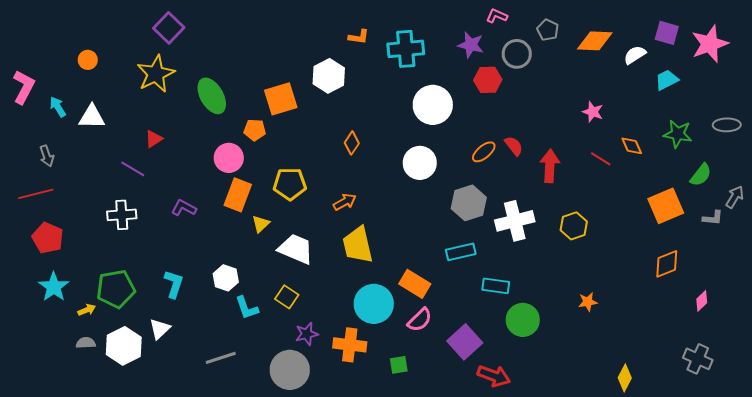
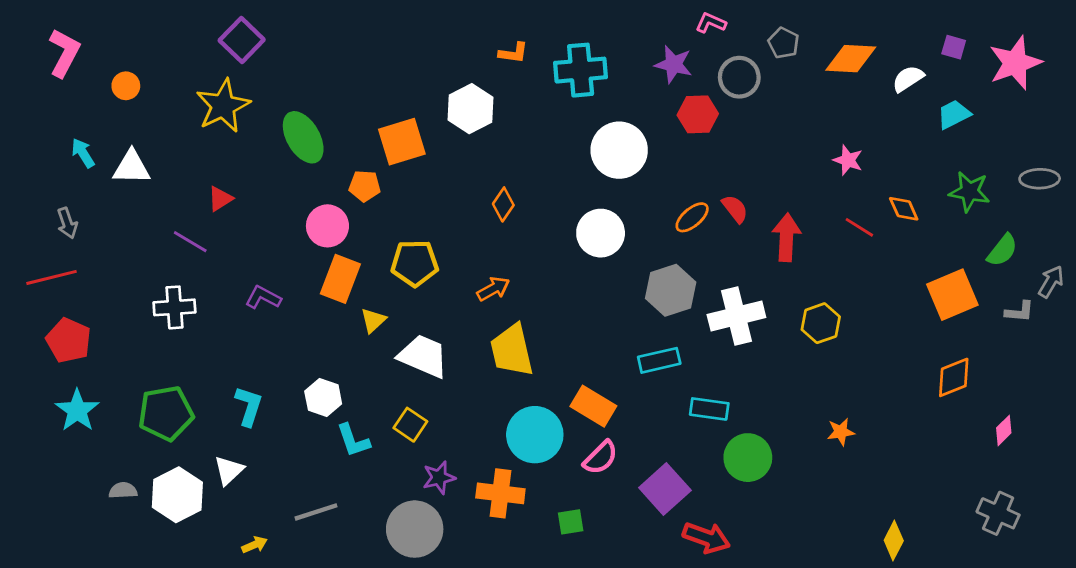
purple square: (667, 33) -> (954, 47), size x0.7
pink L-shape: (24, 87) -> (64, 53), moved
yellow arrow: (87, 310) -> (255, 545), moved

